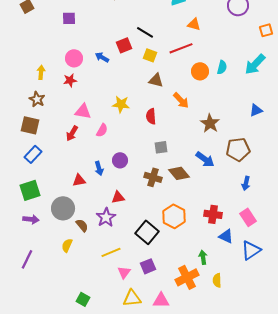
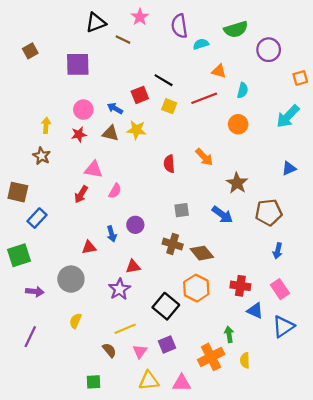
purple square: (69, 18) -> (78, 64), size x1.6
cyan semicircle: (222, 67) -> (243, 90), moved
orange circle: (200, 71) -> (238, 124), moved
brown triangle: (156, 80) -> (110, 133), moved
yellow star: (121, 104) -> (136, 130), moved
red semicircle: (151, 116) -> (169, 164), moved
brown square: (30, 125) -> (18, 192), moved
blue arrow: (205, 159) -> (222, 215), moved
brown diamond: (179, 173) -> (202, 253), moved
green square: (30, 190) -> (19, 255), moved
brown semicircle: (82, 225) -> (109, 350), moved
green square: (83, 299) -> (94, 382), turned -32

